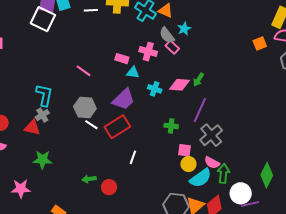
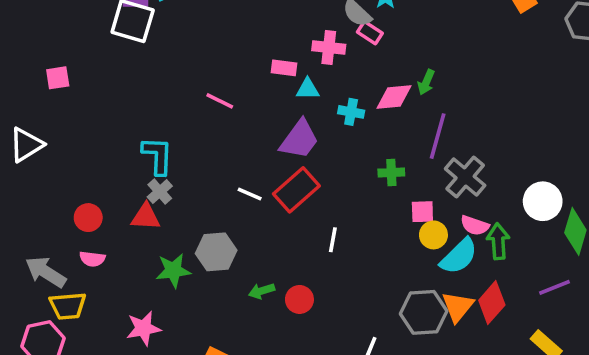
gray hexagon: (85, 108) -> (216, 252), moved
white circle: (241, 193) -> (543, 201), moved

